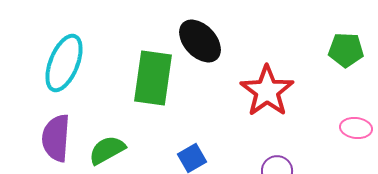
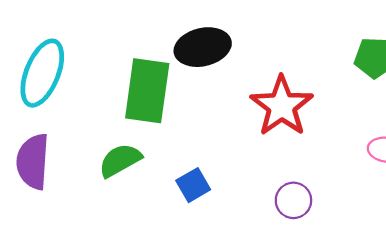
black ellipse: (200, 41) -> (203, 47), turned -60
green semicircle: (107, 150) -> (120, 160), moved

